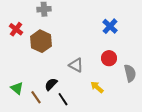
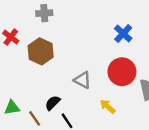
red circle: (109, 58) -> (122, 72), size x1.5
green triangle: (17, 88) -> (12, 108), turned -48

